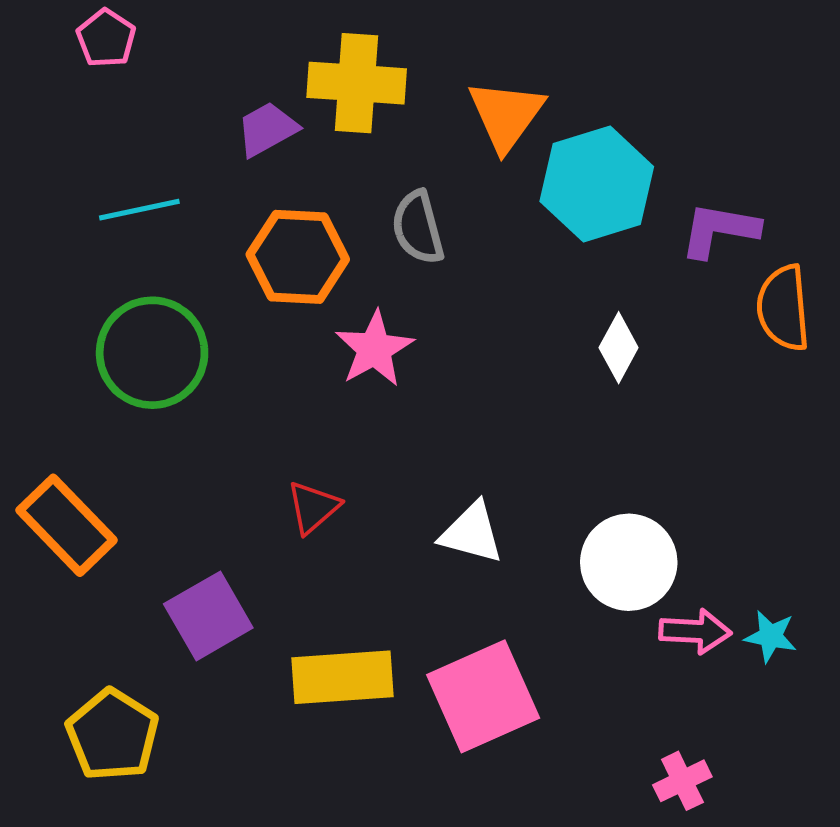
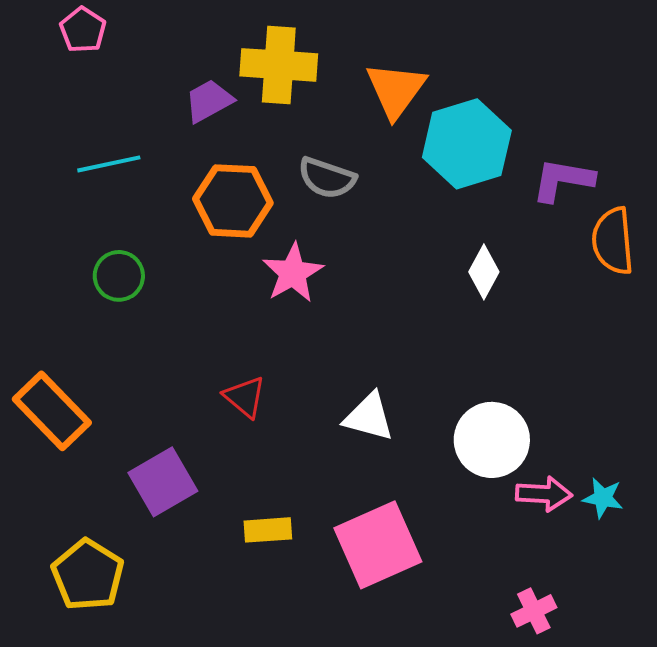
gray semicircle: (418, 227) -> (327, 178), turned -56
green circle: (152, 353) -> (119, 276), size x0.6
red triangle: (313, 507) -> (245, 397), turned -39
yellow rectangle: (342, 677) -> (268, 530), size x0.6

